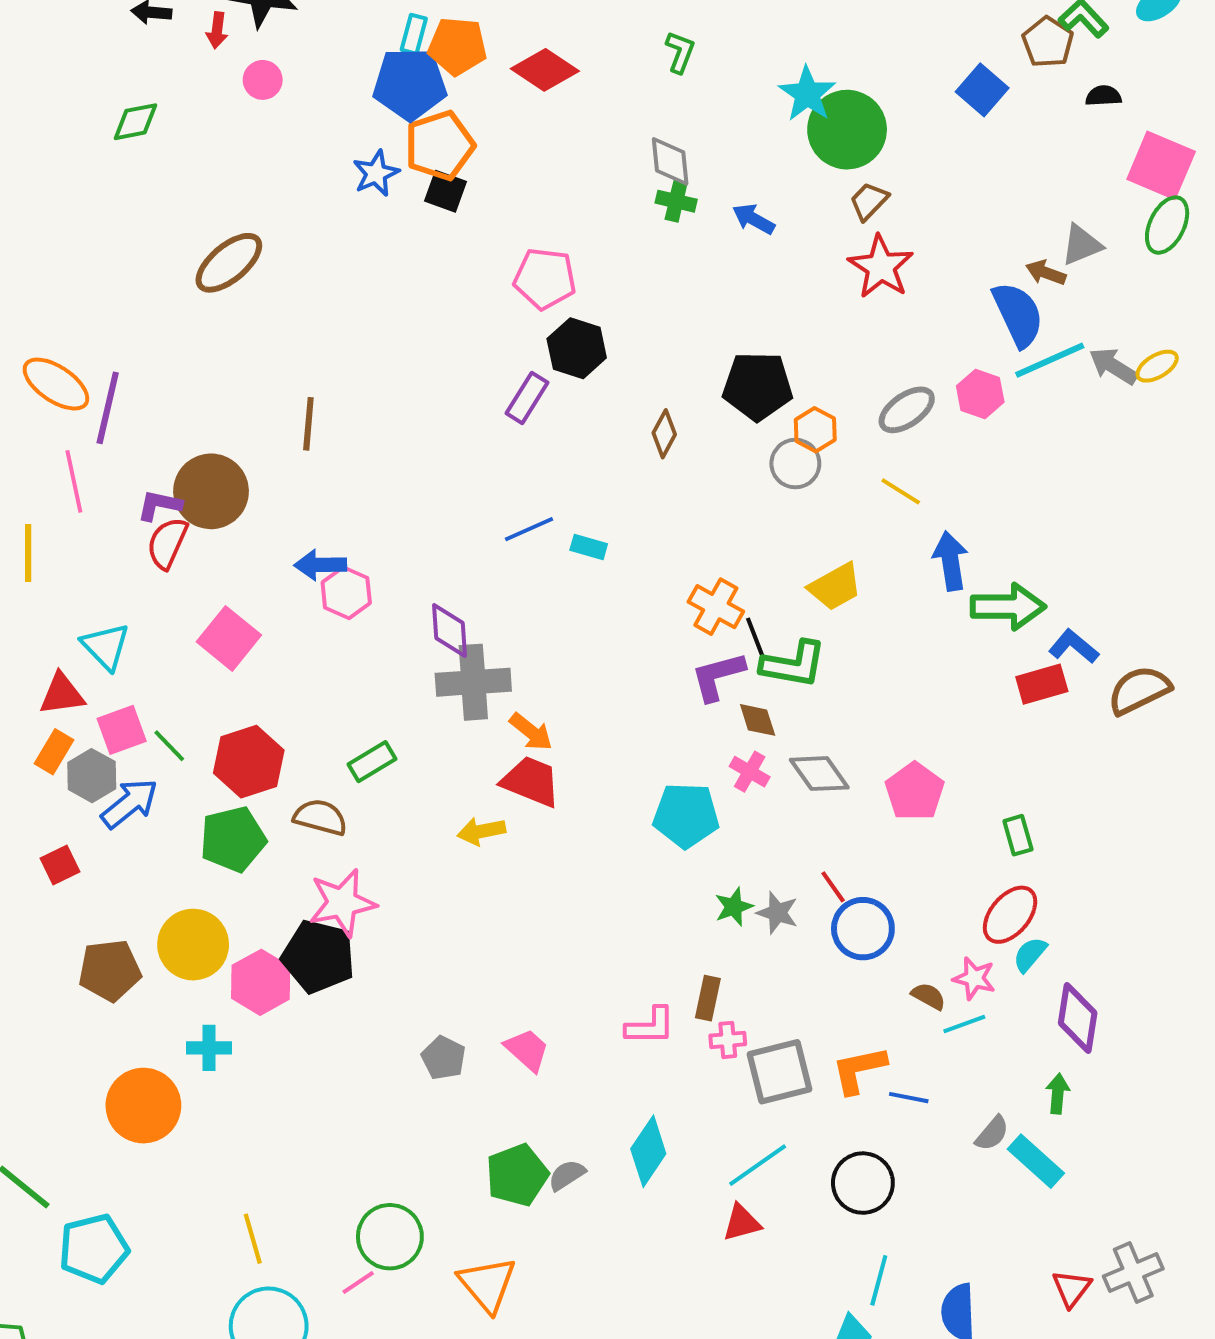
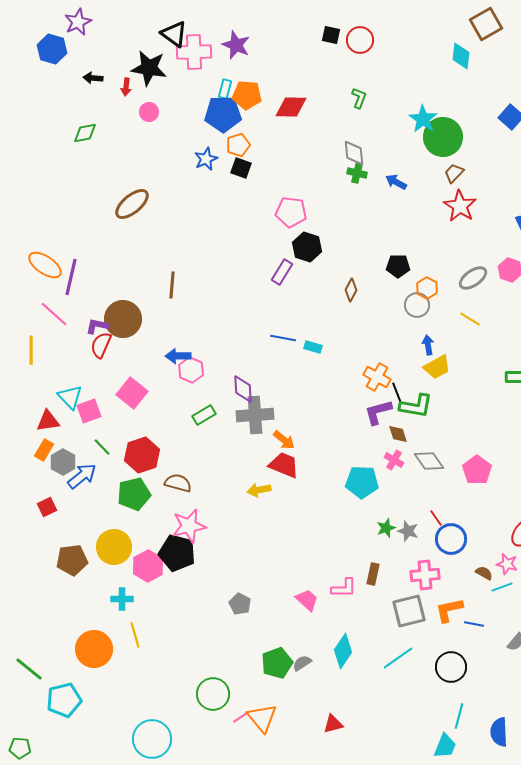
red diamond: (545, 70) -> (291, 107), turned -32
orange pentagon: (440, 146) -> (238, 145), size x0.7
black pentagon: (758, 386) -> (398, 266), size x0.7
pink line: (74, 481) -> (54, 314), turned -36
blue line: (529, 529) -> (283, 338), turned 35
blue arrow: (950, 561) -> (428, 345), moved, size x0.7
pink square: (122, 730) -> (89, 411), moved
green rectangle: (372, 762) -> (204, 415), moved
pink cross: (728, 1040) -> (425, 575), moved, size x1.6
pink trapezoid: (527, 1050) -> (307, 600), moved
orange circle: (143, 1106) -> (94, 649), moved
red triangle: (742, 1223) -> (333, 724), moved
yellow line: (253, 1239) -> (135, 635), moved
pink line: (358, 1282) -> (241, 717), moved

